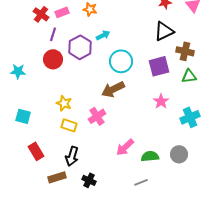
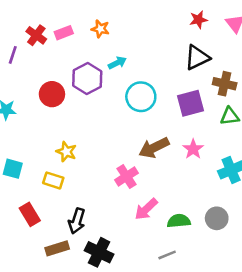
purple line: (53, 34) -> (13, 55), moved
brown arrow: (113, 89) -> (154, 148), moved
pink cross: (97, 116) -> (126, 176), moved
yellow rectangle: (69, 125) -> (53, 180), moved
black cross: (89, 180) -> (99, 252), size x1.5

